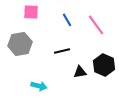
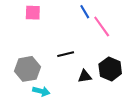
blue line: (67, 20) -> (85, 12), moved
gray hexagon: (20, 44) -> (27, 69), moved

